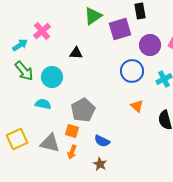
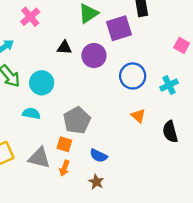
pink cross: (42, 31) -> (30, 17), moved
purple circle: (150, 45) -> (94, 56), moved
black triangle: (76, 53) -> (64, 48), moved

